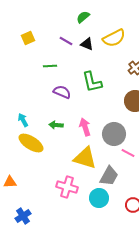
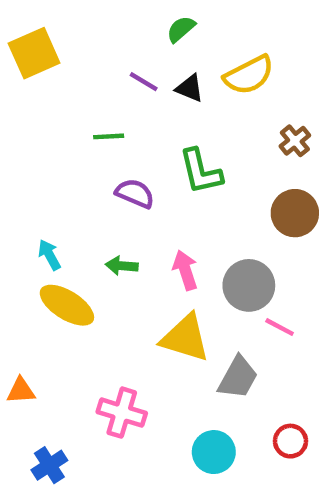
yellow square: (28, 38) -> (34, 53), moved, size x1.6
pink cross: (67, 187) -> (122, 413), moved
cyan circle: (99, 198) -> (214, 452), moved

